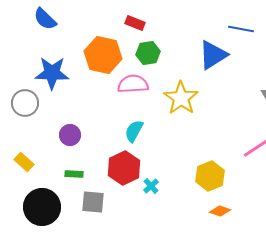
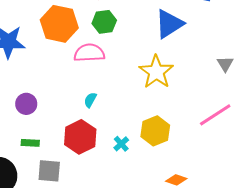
yellow star: (181, 98) -> (156, 72), moved
cyan semicircle: (134, 131) -> (90, 100), size x0.7
yellow hexagon: (210, 176) -> (155, 131), moved
cyan cross: (151, 186) -> (121, 144), moved

